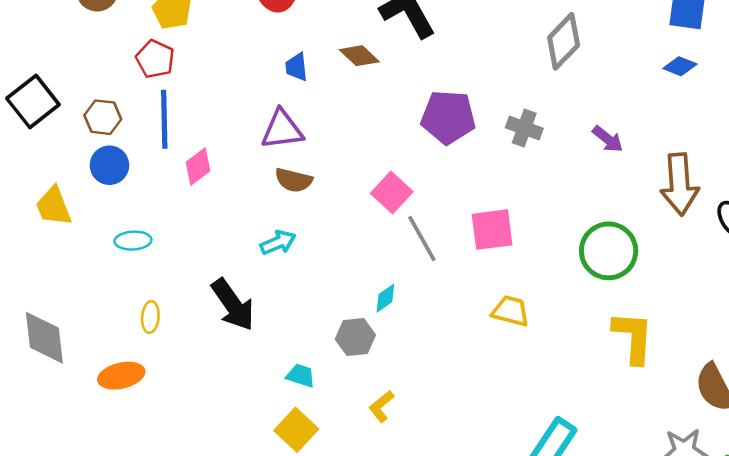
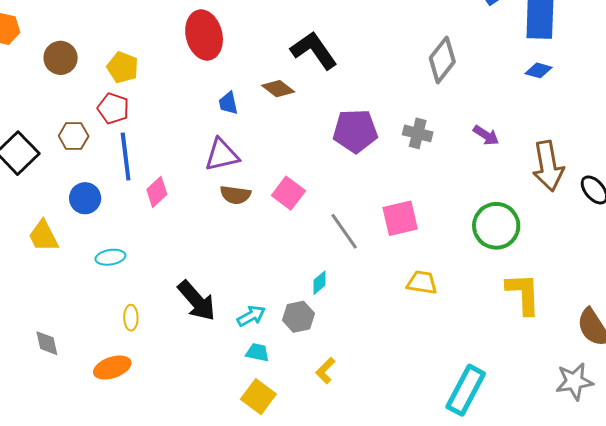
brown hexagon: (103, 117) -> (74, 136), moved
pink square: (392, 193) -> (288, 193), moved
cyan arrow: (278, 243) -> (251, 316), moved
gray diamond: (44, 338) -> (47, 343), size x0.6

